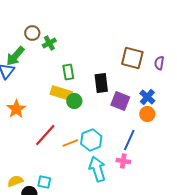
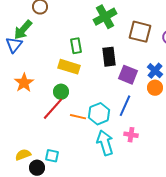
green cross: (49, 43) -> (105, 17), moved, size x1.6
green circle: (74, 101) -> (61, 92), moved
blue line: (129, 140) -> (125, 106), moved
orange line: (70, 143) -> (78, 117), turned 35

